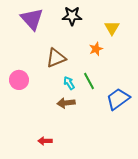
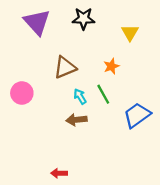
orange star: (96, 49) -> (111, 66), moved
red arrow: (45, 141) -> (59, 173), moved

